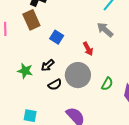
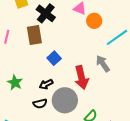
red arrow: (88, 49) -> (81, 78), size x1.6
black arrow: (48, 65) -> (46, 84), moved

